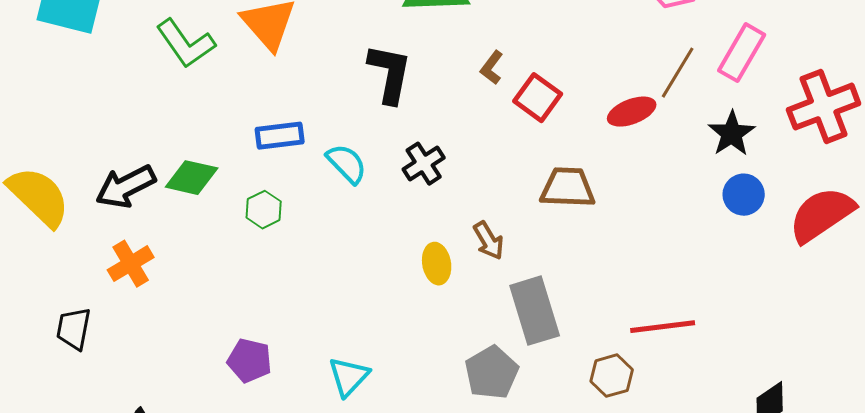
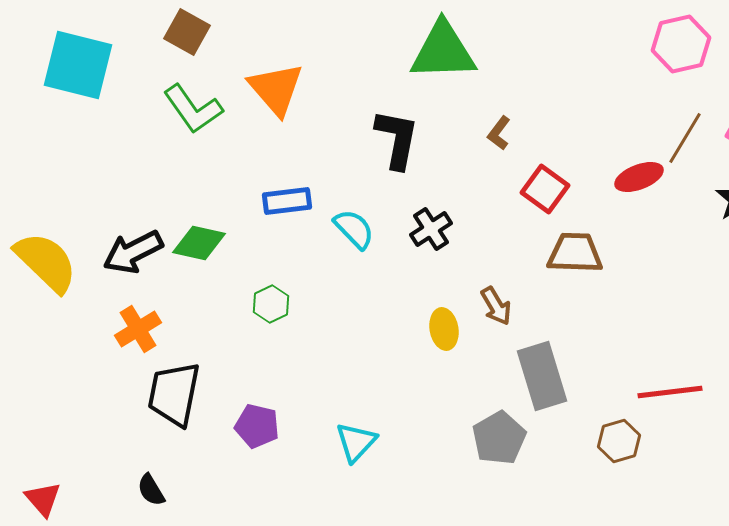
red square: (538, 98) -> (545, 189), moved
green hexagon: (264, 210) -> (271, 304), moved
black trapezoid: (74, 329) -> (174, 394), moved, size x1.5

